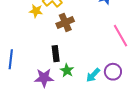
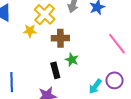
brown cross: (65, 22) -> (60, 38), turned 30
green star: (67, 70) -> (72, 60), moved

